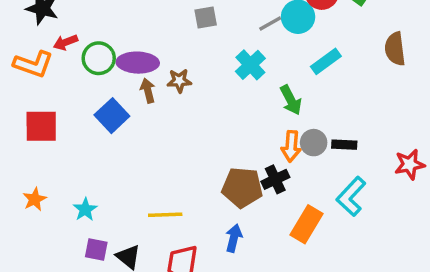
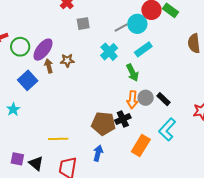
cyan rectangle: (326, 61) -> (143, 49), moved
purple ellipse: (138, 63) -> (43, 50), turned -55
black rectangle: (344, 145) -> (164, 99), turned 40
cyan star: (85, 209) -> (13, 109), moved

